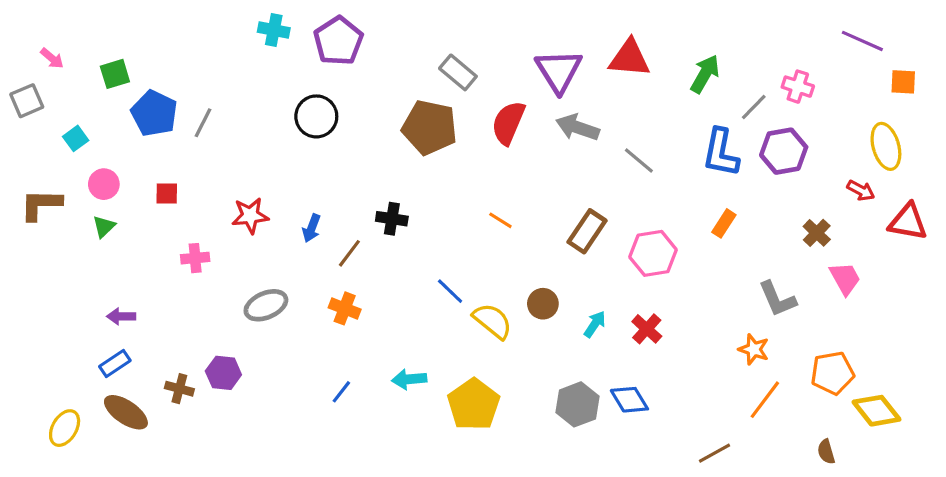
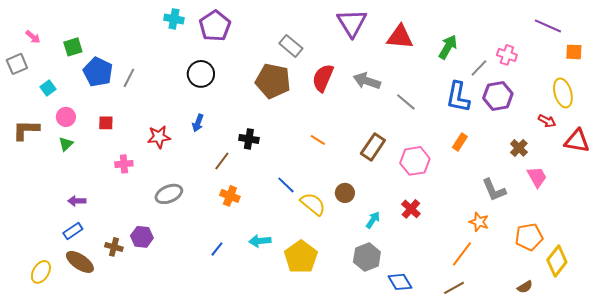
purple triangle: (559, 71) -> (352, 23), moved
blue arrow: (312, 228) -> (198, 123), moved
orange cross: (345, 308) -> (230, 196), moved
cyan arrow: (595, 324) -> (373, 220), moved
blue diamond: (629, 400) -> (400, 282), moved
orange line: (765, 400) -> (462, 254), moved
yellow diamond: (877, 411) -> (557, 261), turned 76
brown semicircle: (826, 452) -> (525, 287), turned -105

